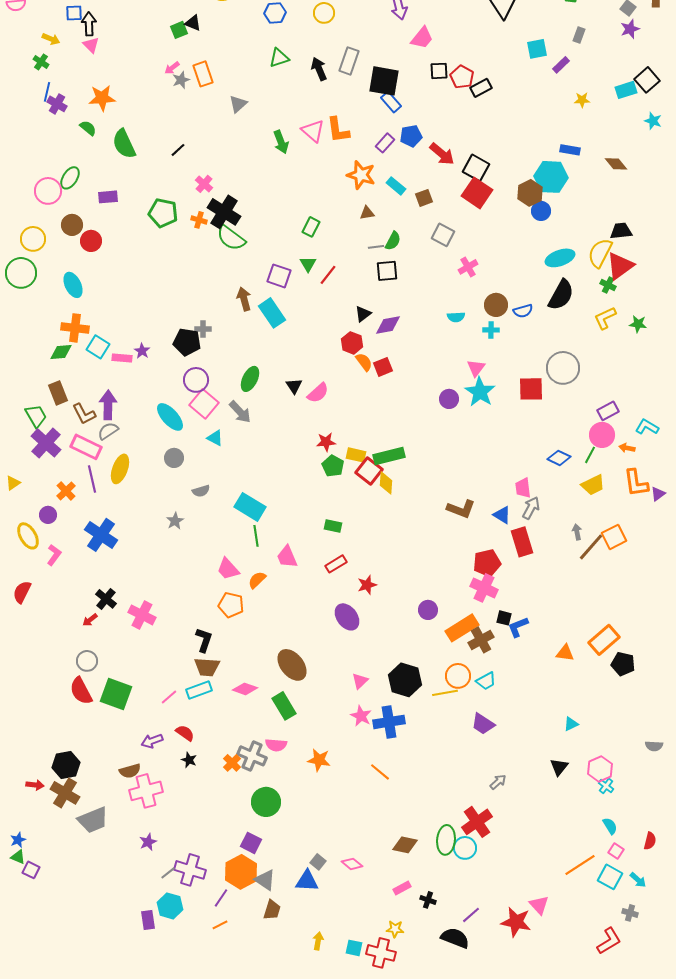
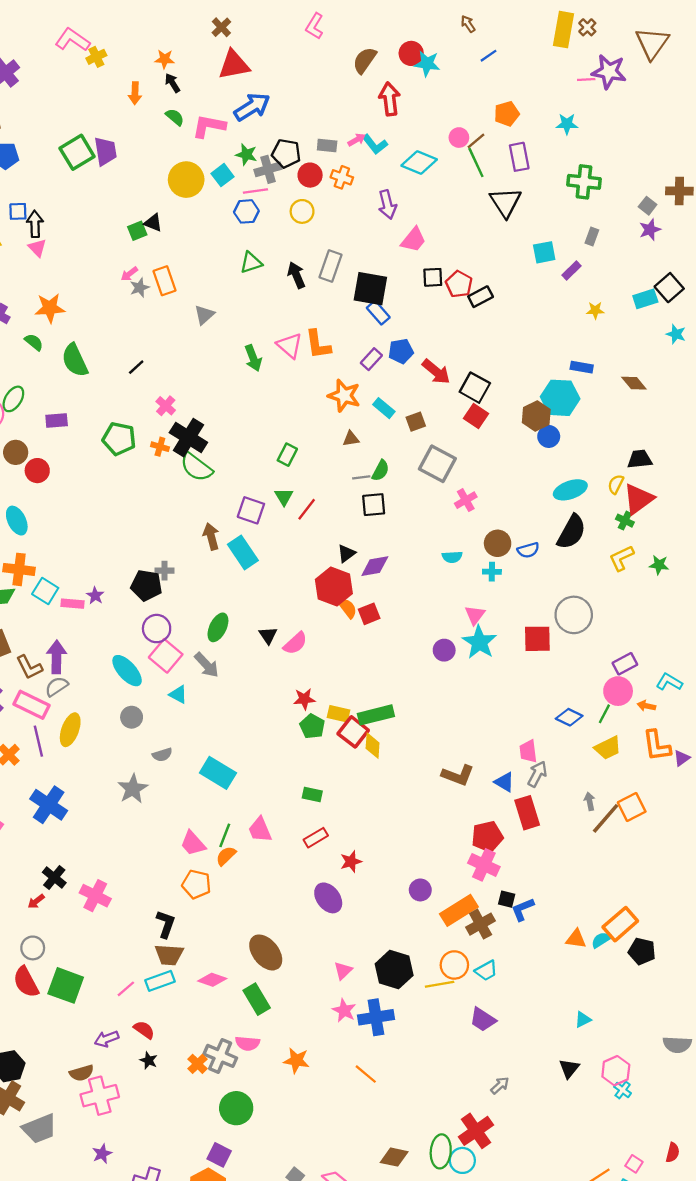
red square: (477, 193) -> (476, 416), size x0.7
gray square: (443, 235) -> (437, 464), size x1.4
yellow semicircle: (600, 253) -> (616, 484), size x0.6
red hexagon: (352, 343) -> (334, 586), size x1.5
gray star: (175, 521) -> (133, 789), size x1.5
green line: (256, 536) -> (225, 835), moved, turned 30
gray semicircle: (654, 746) -> (677, 1045), size x1.4
cyan semicircle: (610, 826) -> (601, 940), moved, turned -90

